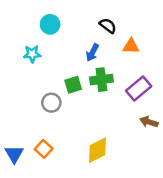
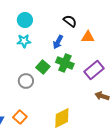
cyan star: (32, 54) -> (24, 41), moved
green cross: (101, 80) -> (65, 63), turned 30
green square: (73, 85) -> (43, 67), turned -32

